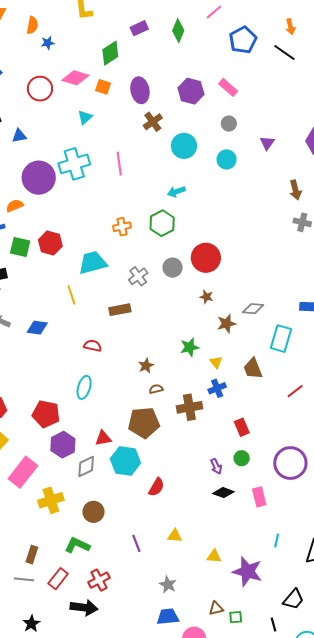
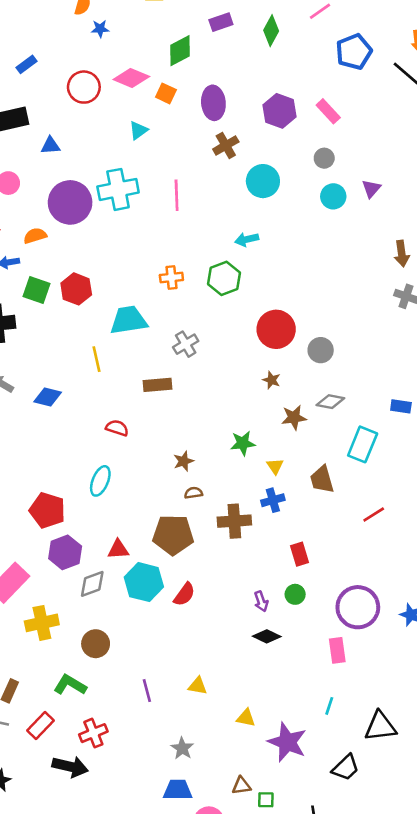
cyan circle: (227, 159) -> (333, 196), moved
gray circle: (173, 268) -> (321, 350), moved
red semicircle: (156, 487) -> (184, 594), moved
pink rectangle: (259, 497) -> (337, 650), moved
black trapezoid: (293, 599) -> (346, 768), moved

